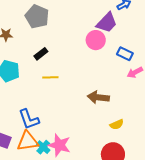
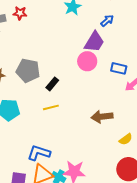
gray pentagon: (37, 17) -> (28, 71), moved
black rectangle: (41, 54) -> (52, 84), moved
blue L-shape: (29, 119) -> (39, 153), turned 140

